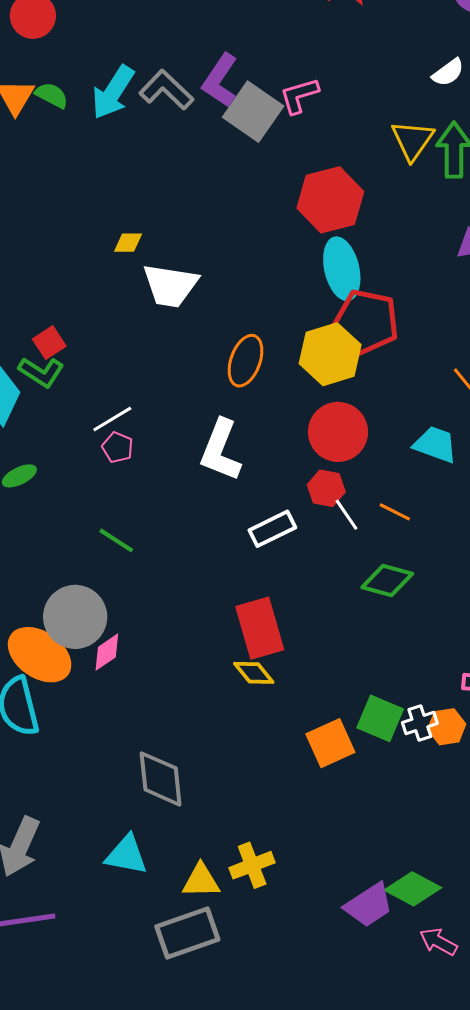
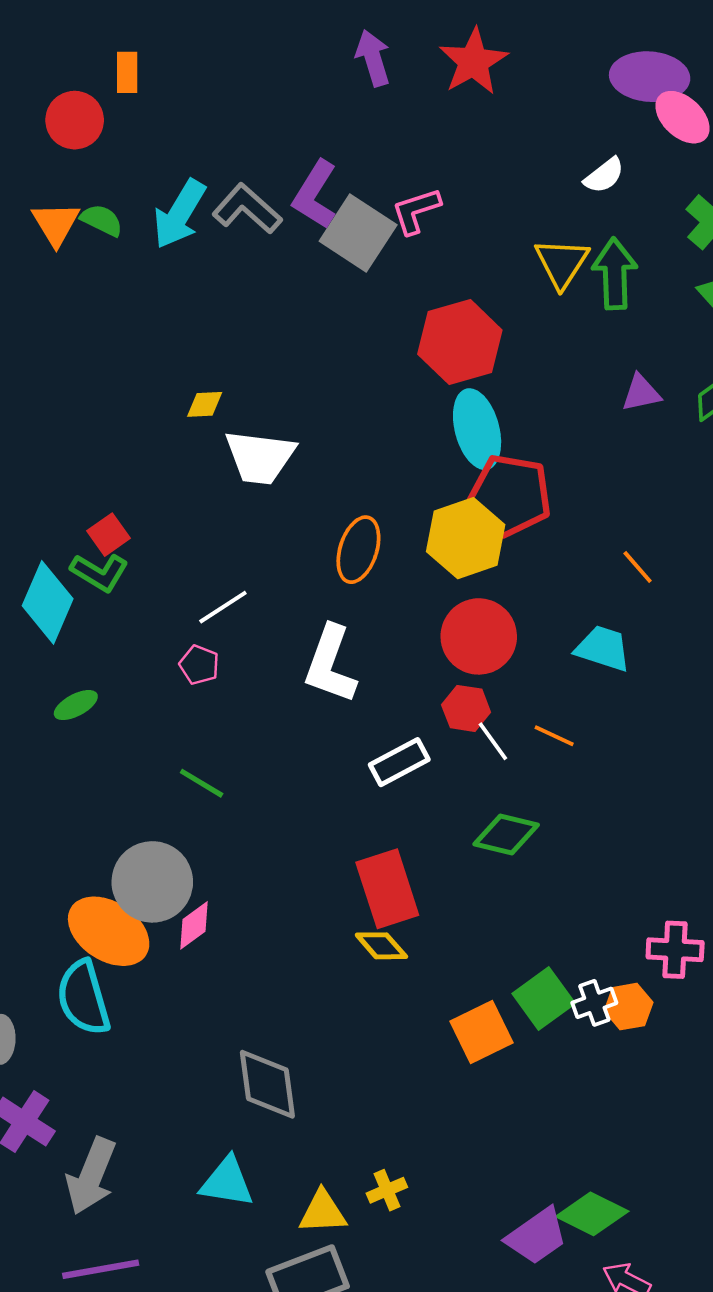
white line: (112, 419) -> (223, 607), moved
green diamond: (387, 581) -> (506, 834), moved
green square: (380, 718) -> (544, 999), turned 33
yellow cross: (252, 865) -> (387, 1190), size x0.7

